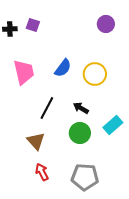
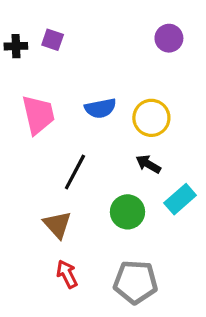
blue semicircle: (63, 68) -> (100, 108), turned 42
black arrow: (81, 108) -> (148, 164), moved

